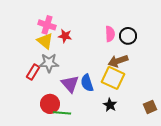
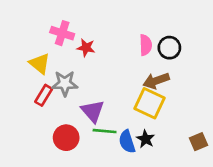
yellow triangle: (45, 41) -> (40, 64), moved
blue semicircle: (87, 83) -> (127, 142), moved
green line: (62, 113) -> (105, 131), moved

